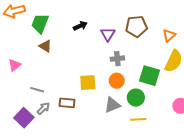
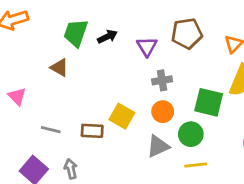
green trapezoid: (40, 23) -> (76, 33), moved
pink triangle: (15, 65) -> (17, 96), turned -32
yellow square: (88, 83) -> (122, 116), turned 36
brown rectangle: (67, 103) -> (92, 131), moved
gray arrow: (43, 108) -> (71, 169), moved, turned -56

